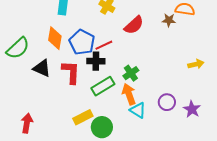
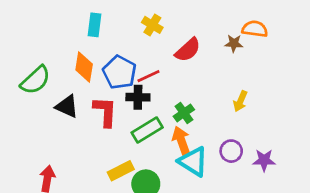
yellow arrow: (196, 64) -> (240, 101), moved, turned 126
purple star: (192, 109) -> (264, 160), turned -30
cyan triangle: (138, 110) -> (193, 162), size x1.4

